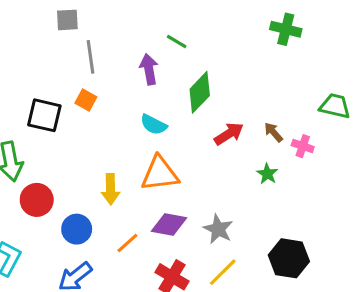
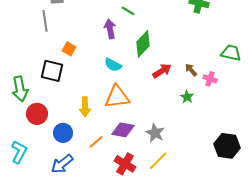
gray line: (90, 57) -> (45, 21), moved
black square: (44, 115) -> (52, 71), moved
black hexagon: (289, 258) -> (227, 146), moved

